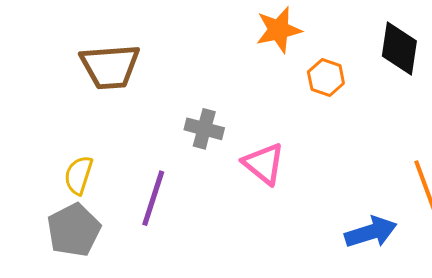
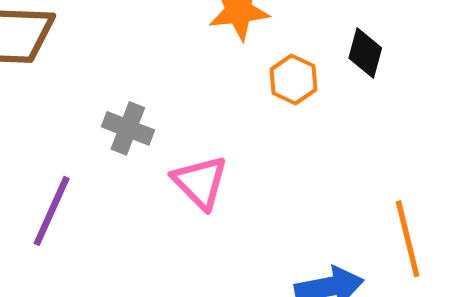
black diamond: (399, 49) -> (365, 53), moved, size x0.7

